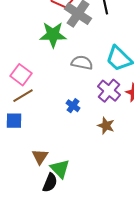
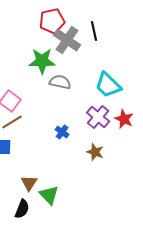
gray semicircle: (82, 63) -> (60, 82), moved
black semicircle: (50, 183) -> (22, 209), moved

